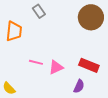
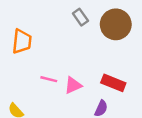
gray rectangle: (39, 11) -> (80, 17), moved

